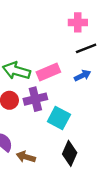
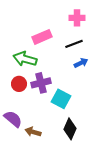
black line: (86, 48) -> (74, 44), moved
pink rectangle: (48, 72) -> (42, 37), moved

